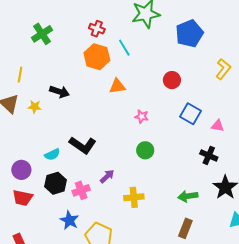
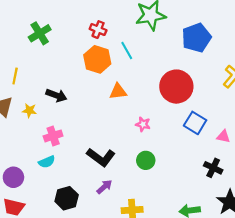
red circle: (172, 80) -> (176, 87), size x1.8
black L-shape: (83, 145) -> (101, 157), moved
black hexagon: (56, 183) -> (67, 198), moved
pink cross: (81, 190) -> (53, 136), moved

